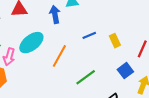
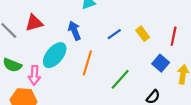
blue arrow: (55, 14) -> (74, 31), moved

